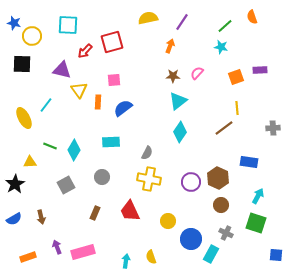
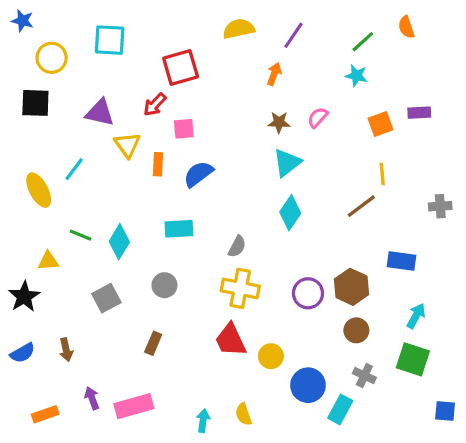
blue star: (14, 23) -> (23, 21), moved
red arrow: (85, 51) -> (155, 105), moved
red trapezoid: (130, 211) -> (231, 340), moved

